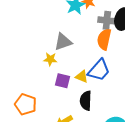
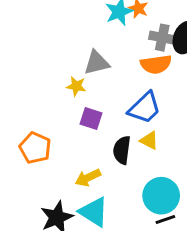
orange semicircle: (104, 39) -> (156, 64), turned -115
yellow triangle: (82, 76) -> (149, 140), moved

